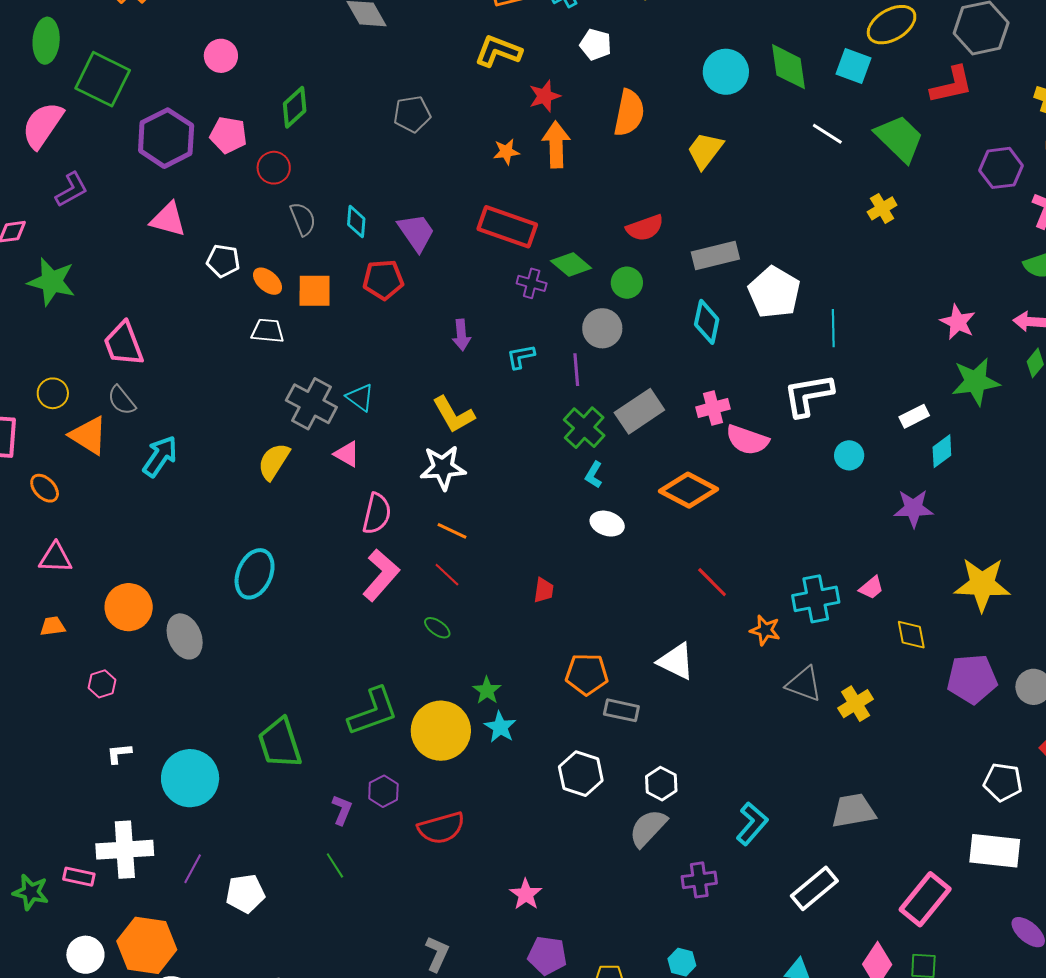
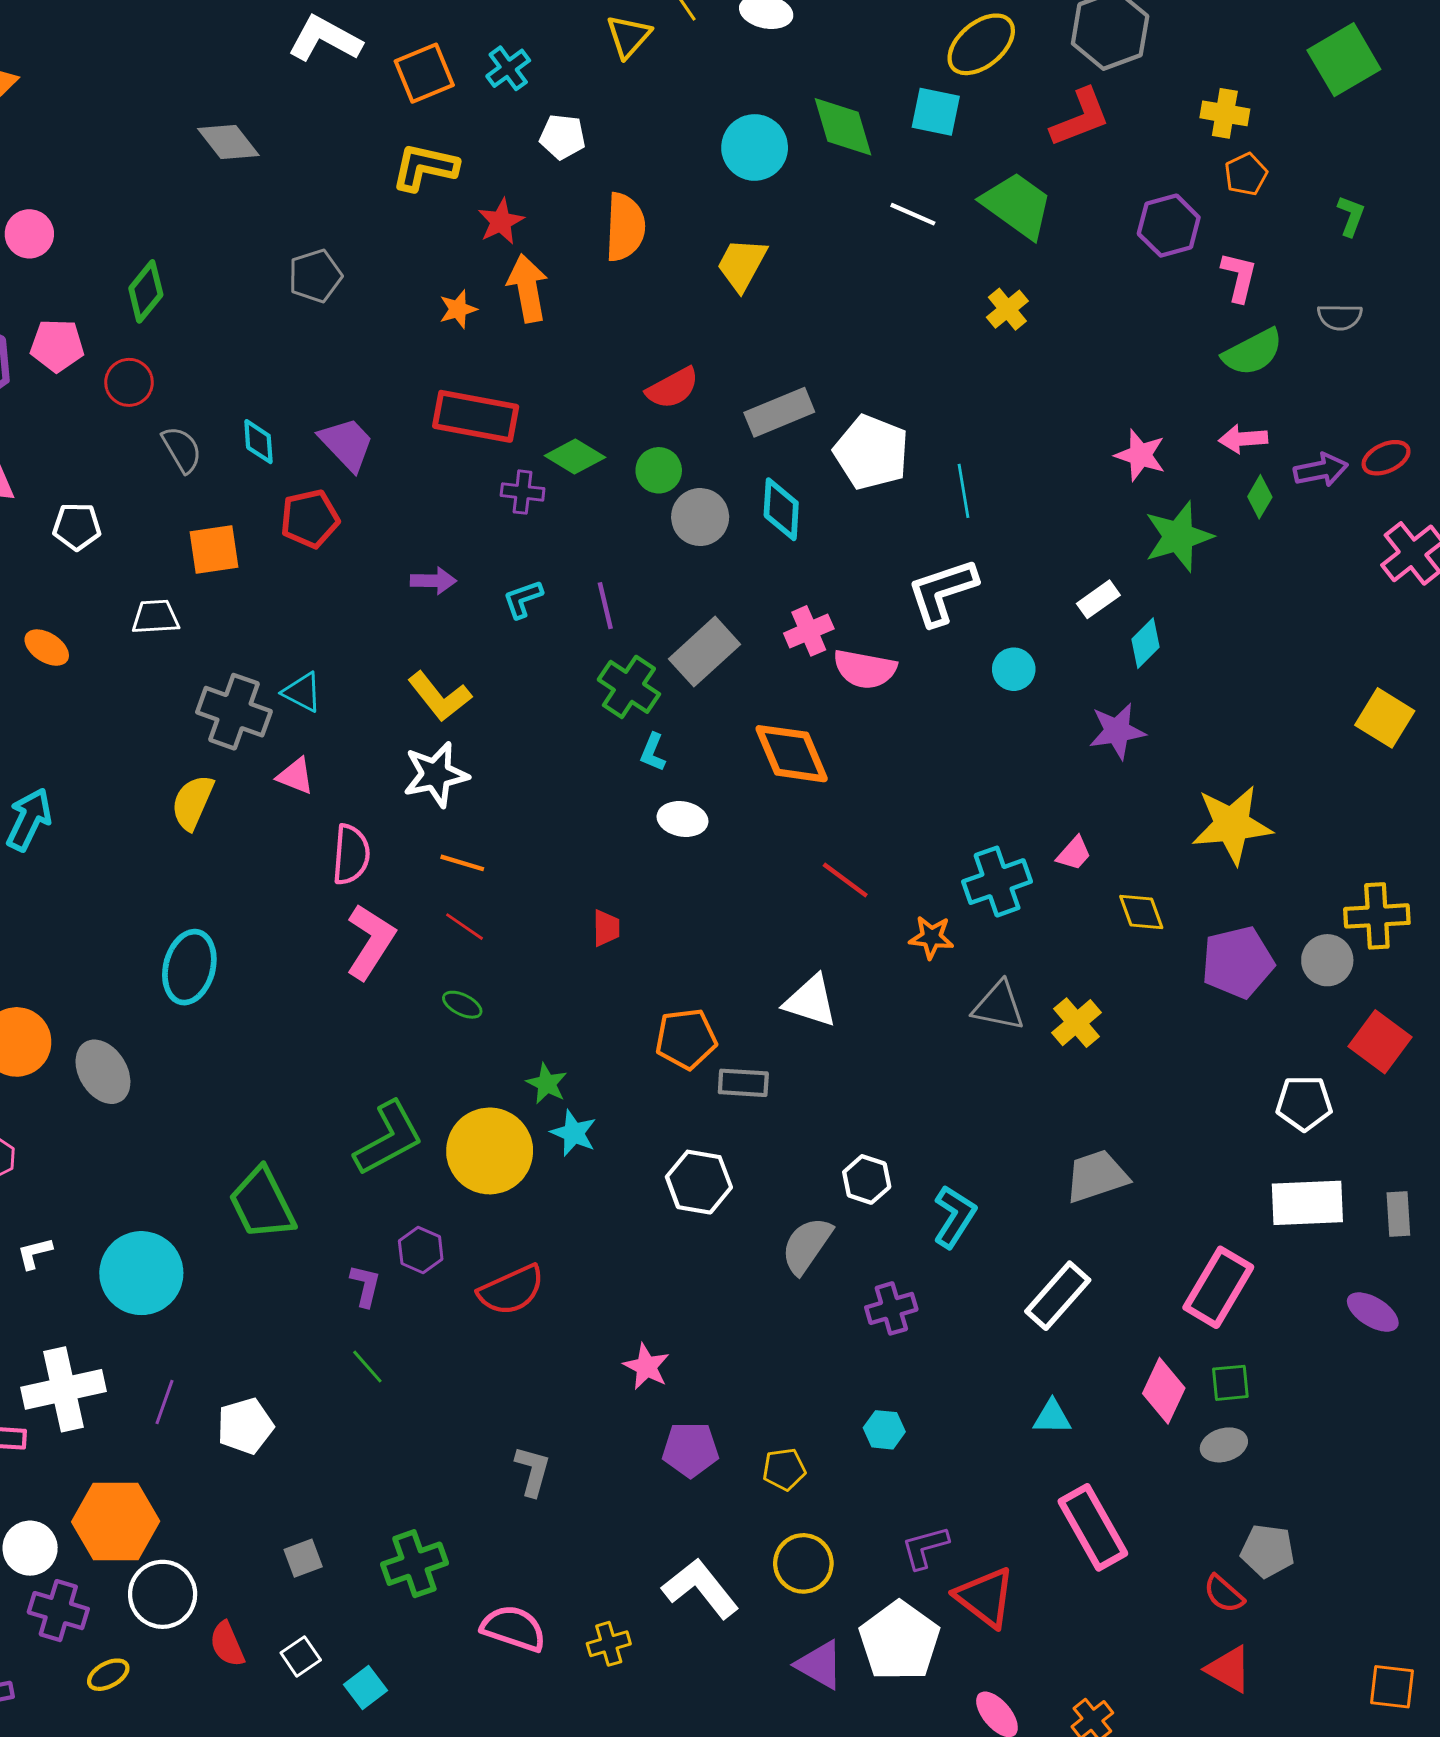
orange ellipse: (267, 281) -> (47, 648), moved
gray circle: (602, 328) -> (700, 517), moved
purple arrow: (461, 335) -> (433, 581), turned -76
orange diamond: (688, 490) -> (792, 754), turned 48
white hexagon: (661, 784) -> (867, 1179), moved

